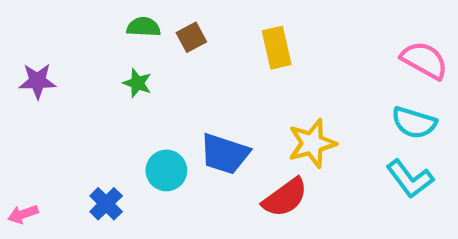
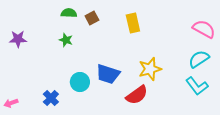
cyan semicircle: (414, 123) -> (199, 59), turned 130

